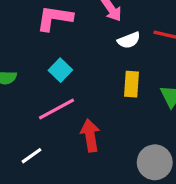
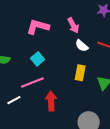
white semicircle: (129, 40) -> (82, 46), turned 56
white line: (32, 156) -> (14, 100), moved

